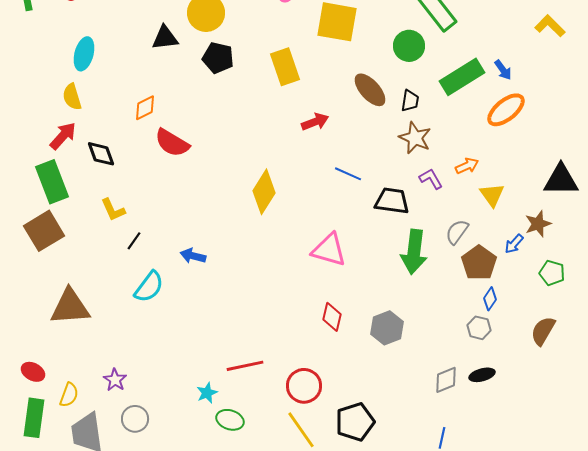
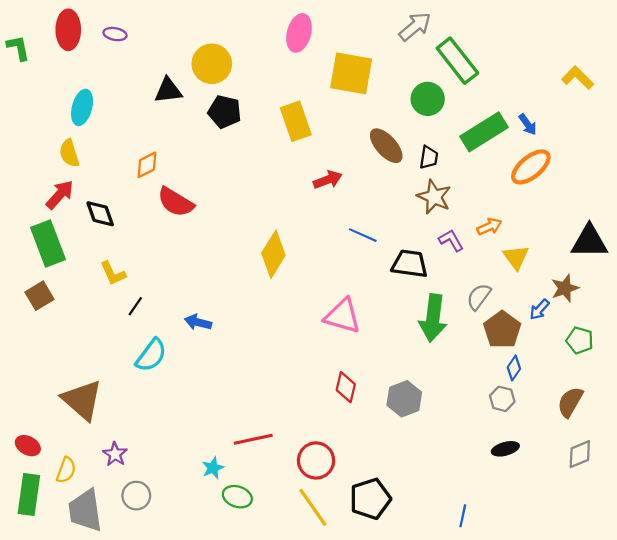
brown square: (44, 231) -> (40, 296), size x0.7
brown triangle: (70, 307) -> (82, 400), moved, turned 45
gray diamond: (446, 380) -> (580, 454), moved

